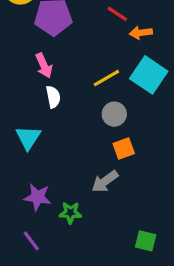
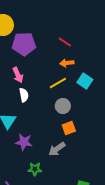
orange arrow: (141, 33) -> (67, 63), moved
cyan square: (149, 75) -> (85, 81), size x0.7
purple star: (38, 197) -> (24, 142), moved

